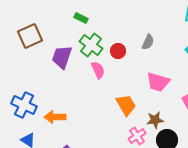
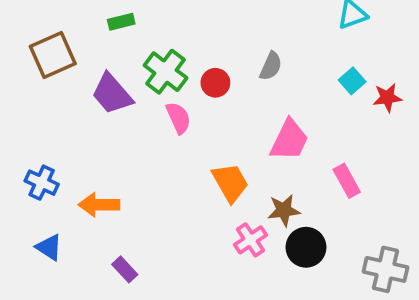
green rectangle: (81, 18) -> (121, 22), moved, turned -40
purple trapezoid: (62, 57) -> (112, 94), turned -60
pink trapezoid: (158, 82) -> (289, 140), turned -80
blue cross: (24, 105) -> (42, 183), size x0.7

